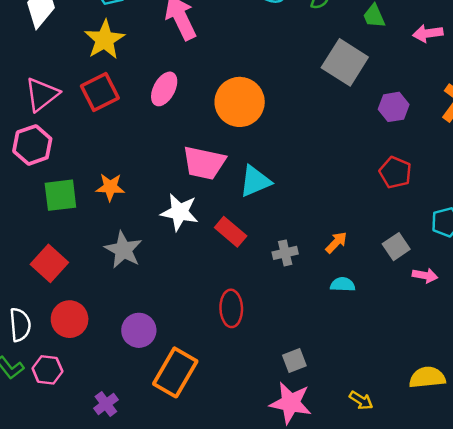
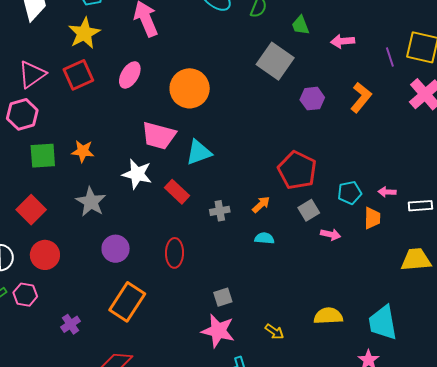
red pentagon: (395, 172) -> (297, 170), moved, size x1.5
purple circle: (139, 330) -> (116, 249), moved

